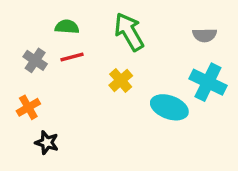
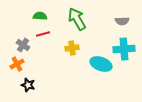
gray cross: (35, 60) -> (23, 45), moved
yellow cross: (121, 80) -> (72, 48), turned 32
cyan cross: (208, 82) -> (124, 49), turned -30

